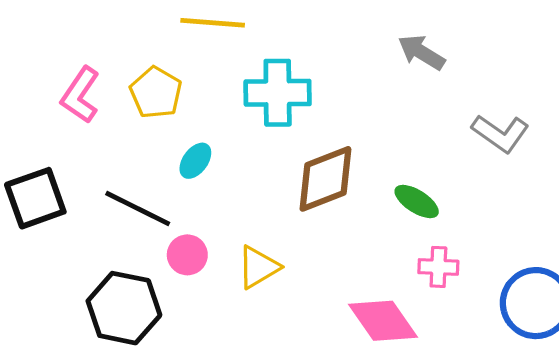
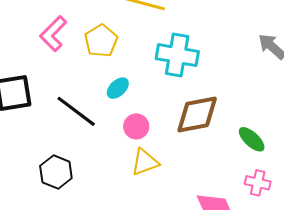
pink circle: (187, 255) -> (136, 126), moved
black hexagon: (124, 308) -> (56, 172), size x0.7

